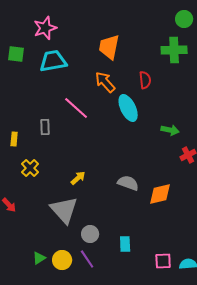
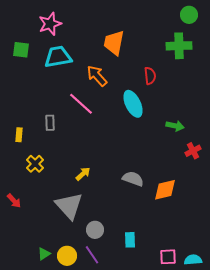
orange arrow: (105, 82) -> (97, 76), moved

